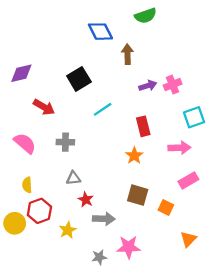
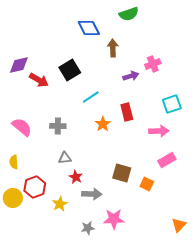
pink cross: (173, 85) -> (153, 64), moved
red arrow: (44, 107) -> (39, 80), moved
orange star: (134, 156) -> (103, 124), moved
yellow semicircle: (27, 185) -> (14, 162), moved
orange triangle: (188, 239) -> (179, 225), moved

